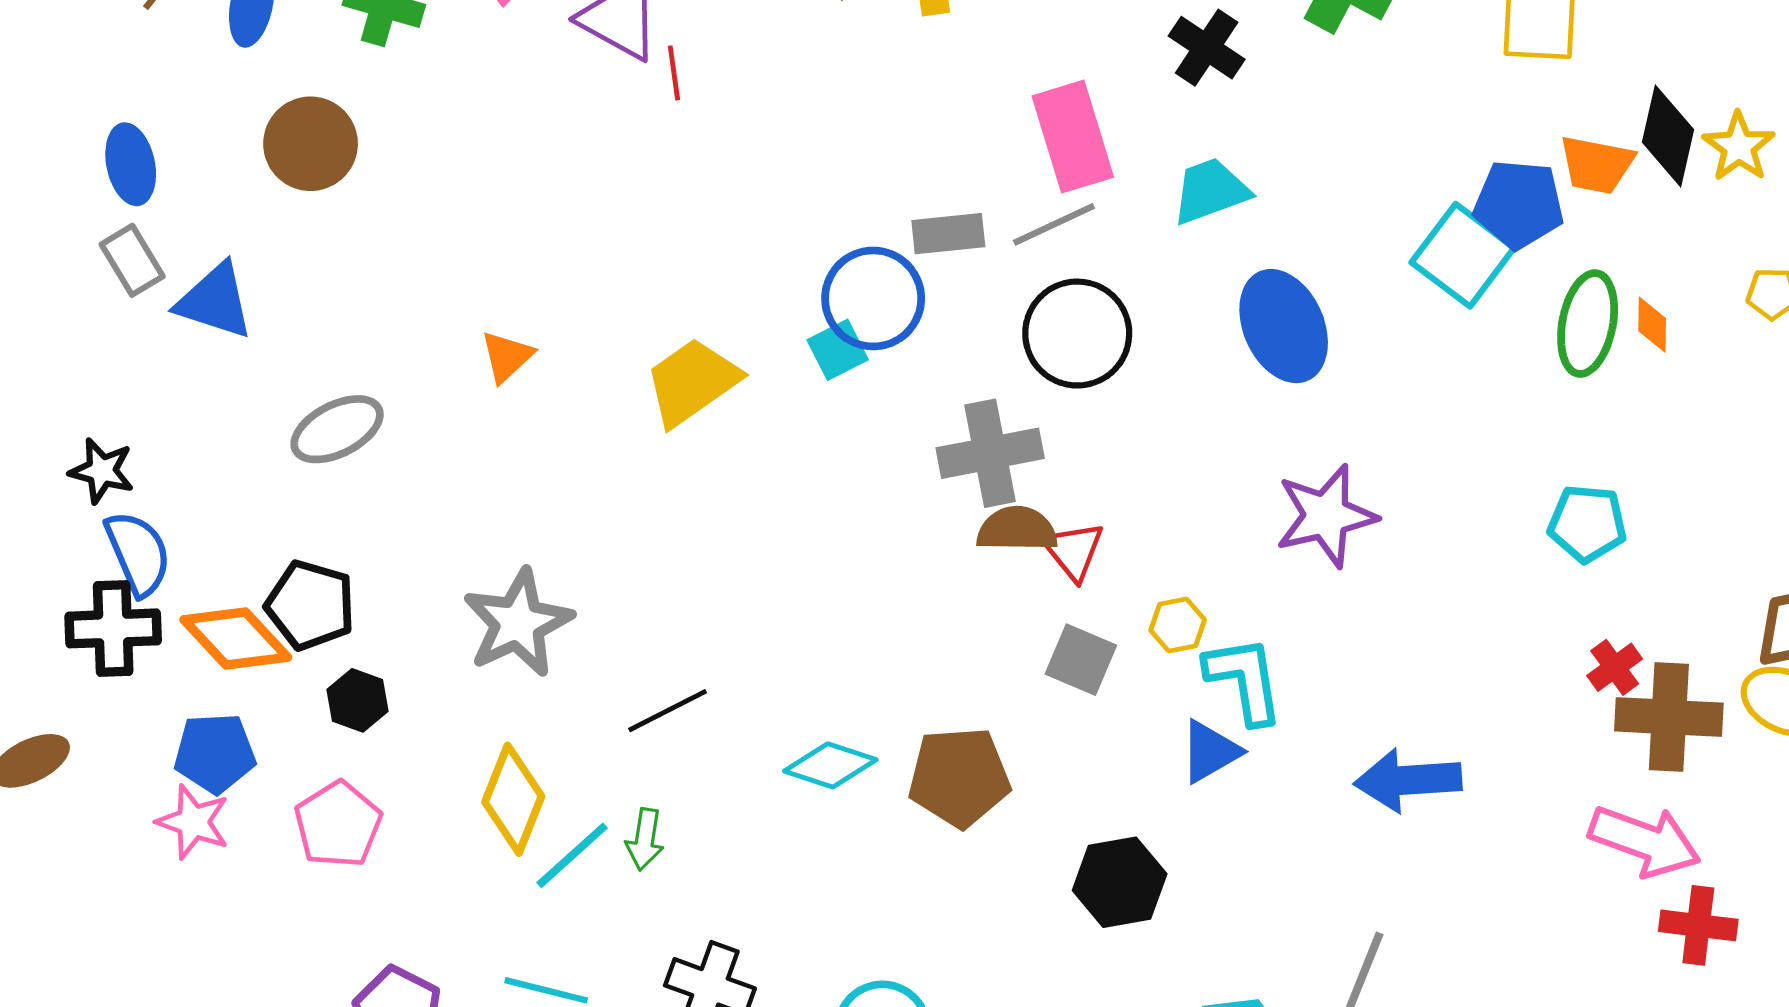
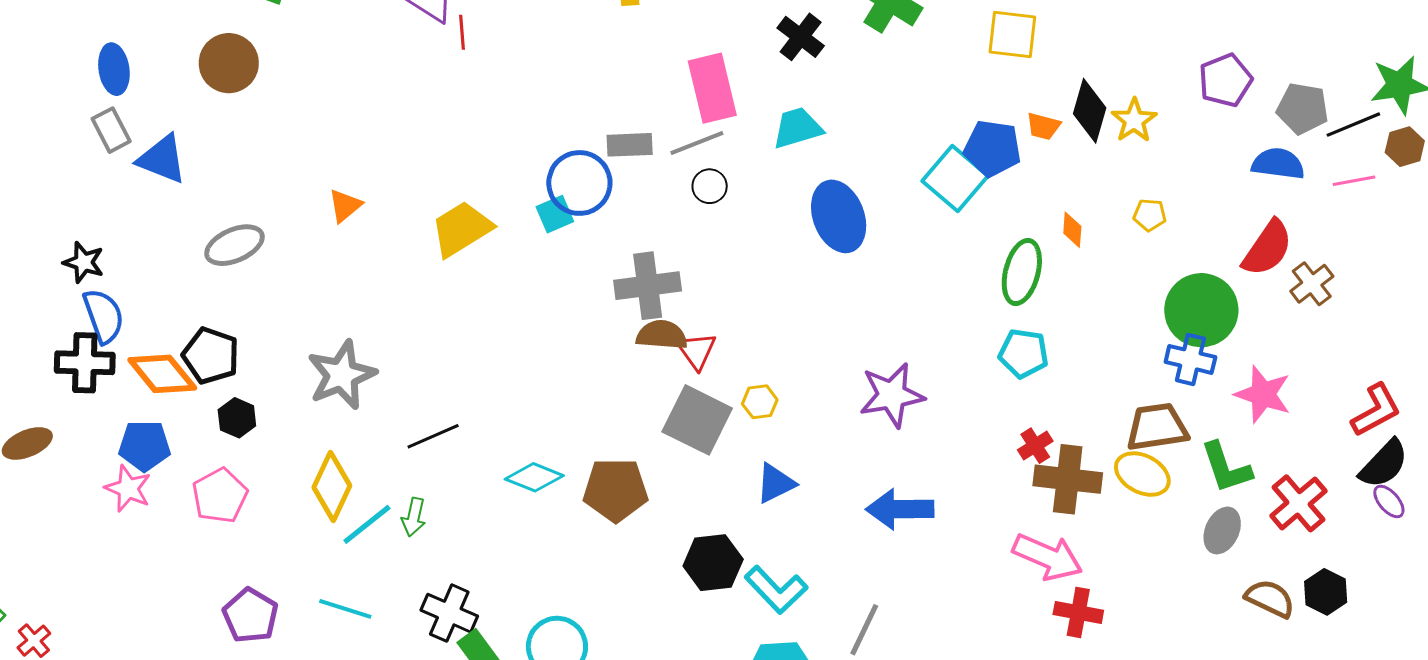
orange trapezoid: (1597, 165) -> (1043, 126), size x0.7
green ellipse: (1588, 324) -> (1022, 272), moved
black circle: (1077, 334) -> (710, 186), moved, size x0.5
purple star: (1326, 516) -> (892, 395), moved
gray square: (1081, 660) -> (697, 420), size x1.5
cyan L-shape: (1244, 680) -> (776, 590), moved, turned 142

